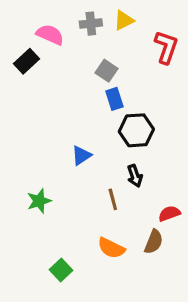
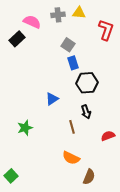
yellow triangle: (124, 20) -> (79, 13), turned 32
brown semicircle: (154, 242) -> (89, 177), moved
green square: (61, 270) -> (11, 176), moved

